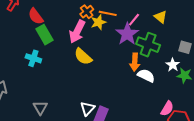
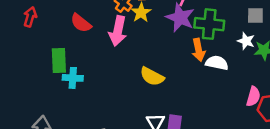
red semicircle: (36, 16) -> (81, 23), moved
green rectangle: (44, 35) -> (59, 61), moved, turned 42
yellow semicircle: (83, 57) -> (152, 76), moved

